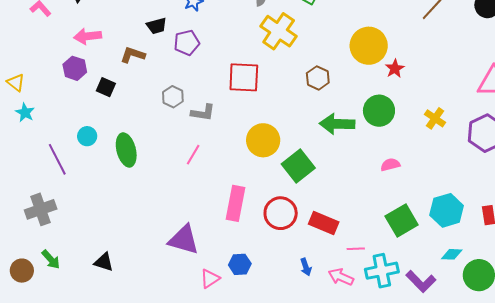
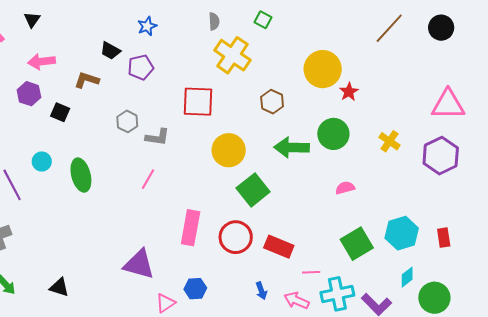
black trapezoid: (157, 26) -> (110, 51), turned 45
yellow circle: (263, 140) -> (229, 150), moved
cyan diamond: (452, 254) -> (407, 277), turned -40

